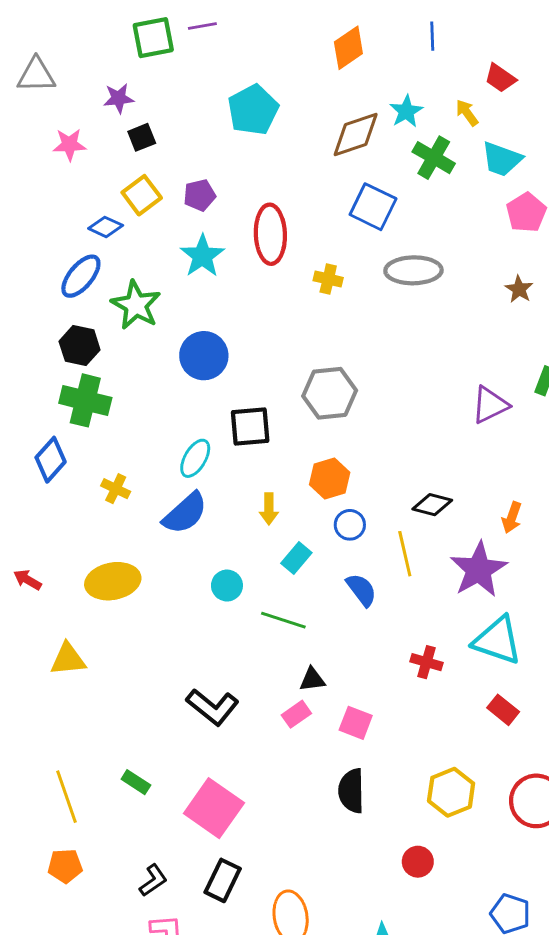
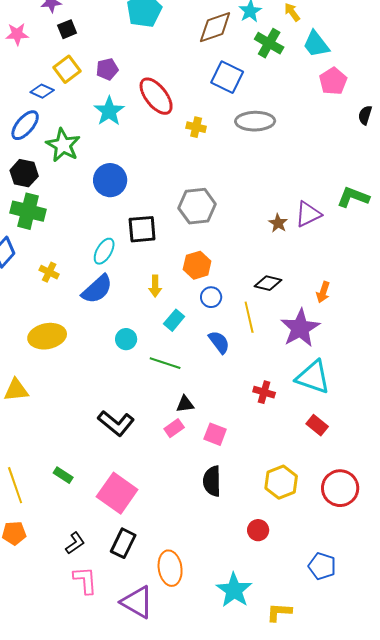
cyan trapezoid: (502, 159) -> (316, 44), turned 32
red ellipse: (270, 234) -> (156, 96), turned -36
brown star: (519, 289) -> (278, 223), moved

